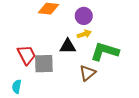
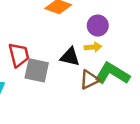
brown triangle: (87, 73) -> (90, 80), moved

